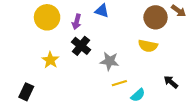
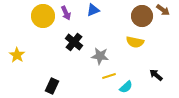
blue triangle: (102, 11) -> (93, 10), turned -40
purple arrow: (77, 22) -> (66, 13), moved, turned -40
yellow star: (50, 60) -> (17, 55), moved
black rectangle: (26, 92) -> (52, 86), moved

